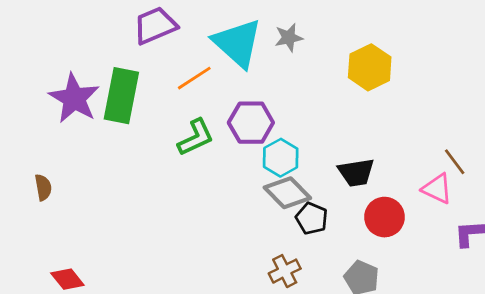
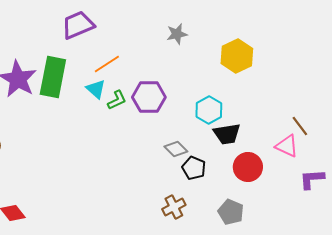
cyan triangle: (237, 43) -> (96, 89), moved, size x0.5
green L-shape: (196, 137) -> (117, 100), moved, size x0.7
cyan hexagon: (281, 158) -> (209, 110), moved
gray diamond: (287, 193) -> (176, 149), size x0.7

